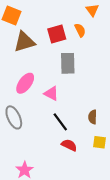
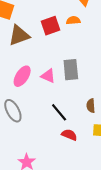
orange semicircle: (80, 30) -> (73, 20), turned -64
gray rectangle: (68, 63) -> (71, 70), moved
pink triangle: (51, 93) -> (48, 76), moved

